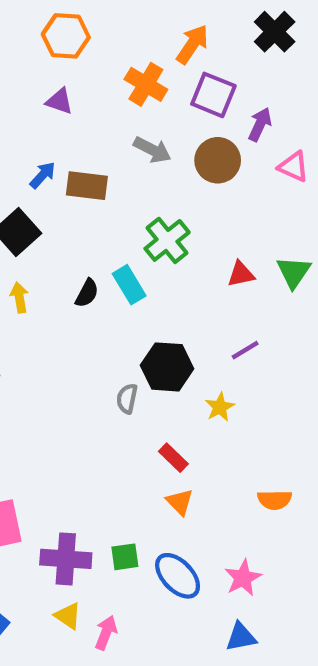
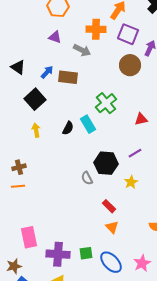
orange cross: (146, 84) -> (96, 29), turned -30
gray arrow: (152, 150) -> (82, 50), moved
purple line: (245, 350) -> (135, 153), moved
gray semicircle: (127, 399) -> (87, 178), turned -40

